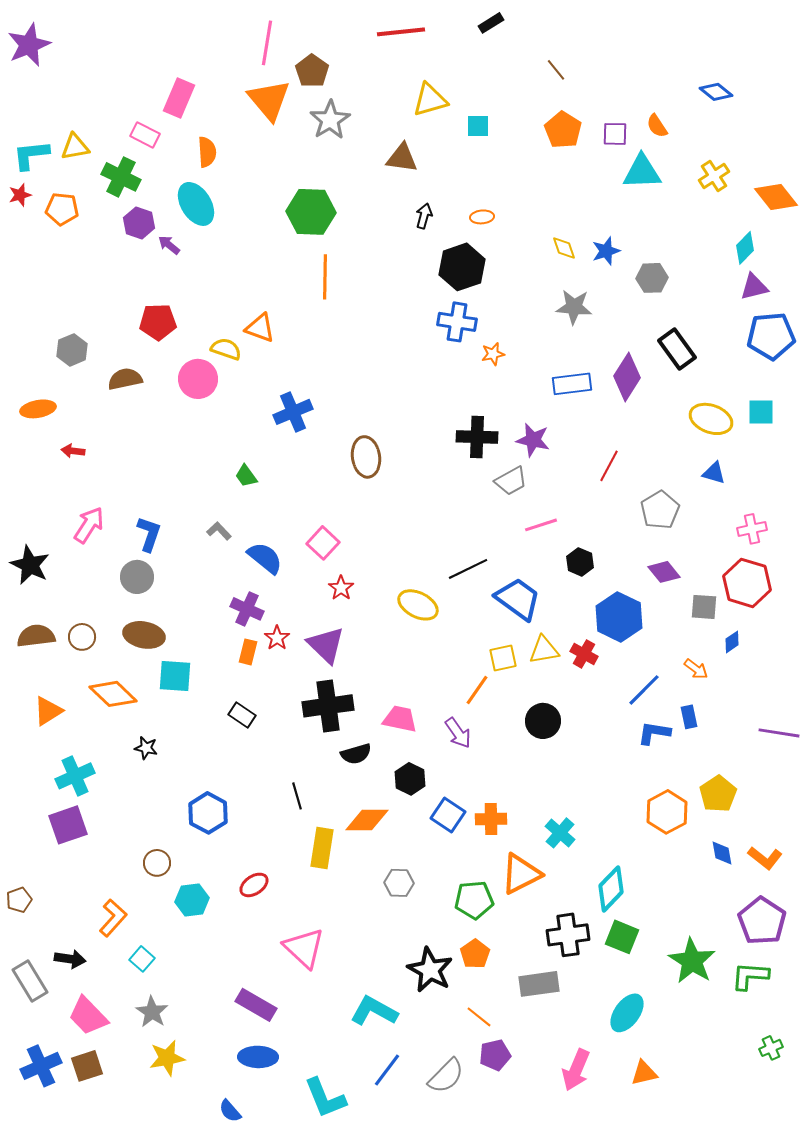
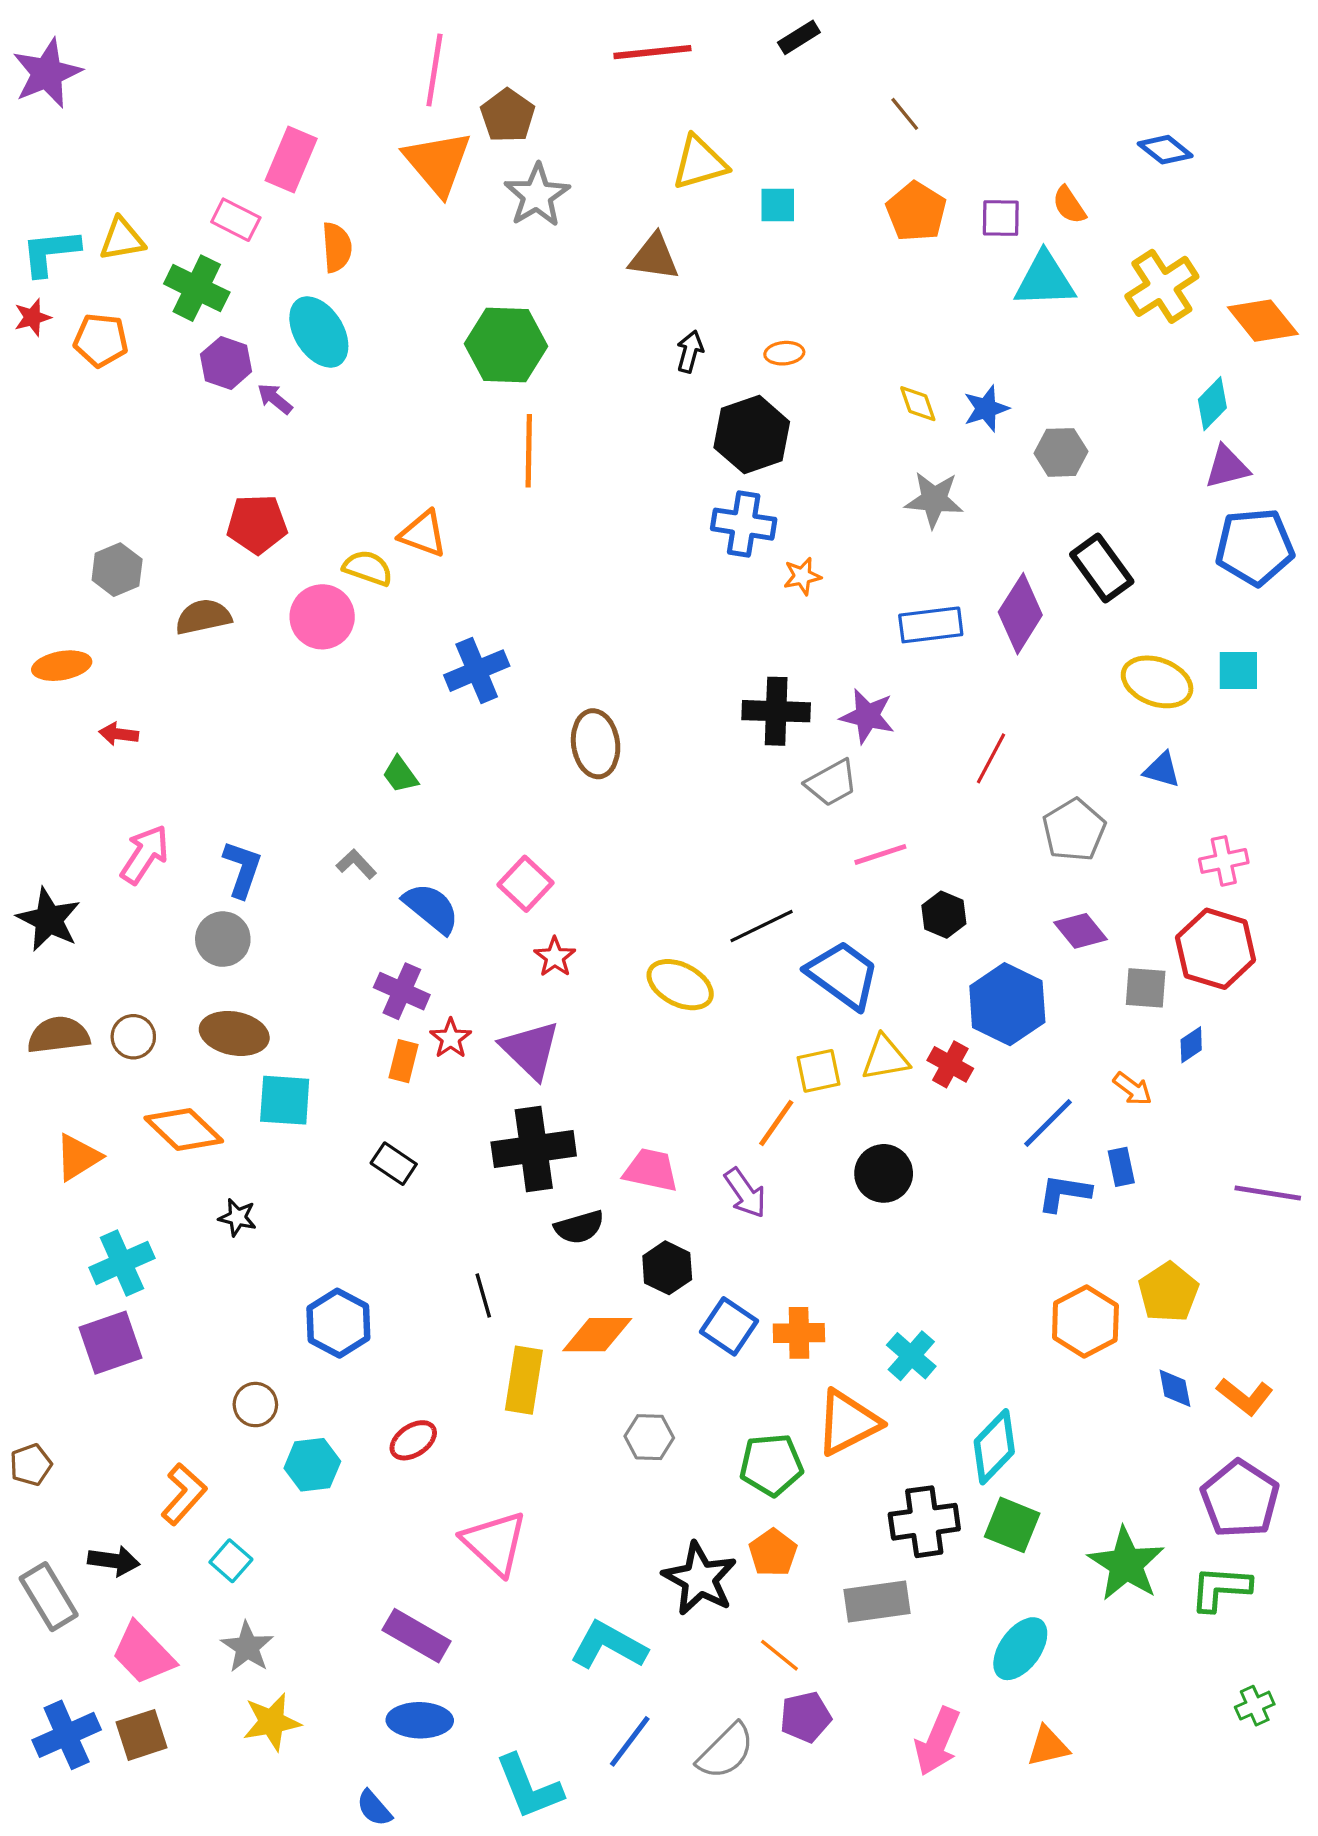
yellow cross: (714, 176) -> (1162, 286), size x1.4

